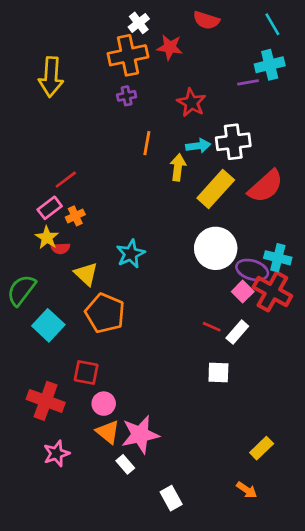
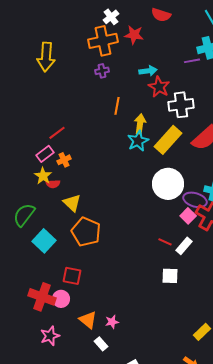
red star: (191, 103) -> (159, 87), moved
cyan arrow: (198, 146) -> (148, 71), moved
cyan star: (131, 254) -> (138, 141), moved
pink circle: (104, 404) -> (61, 299), moved
pink star: (140, 435) -> (112, 322), size x0.5

